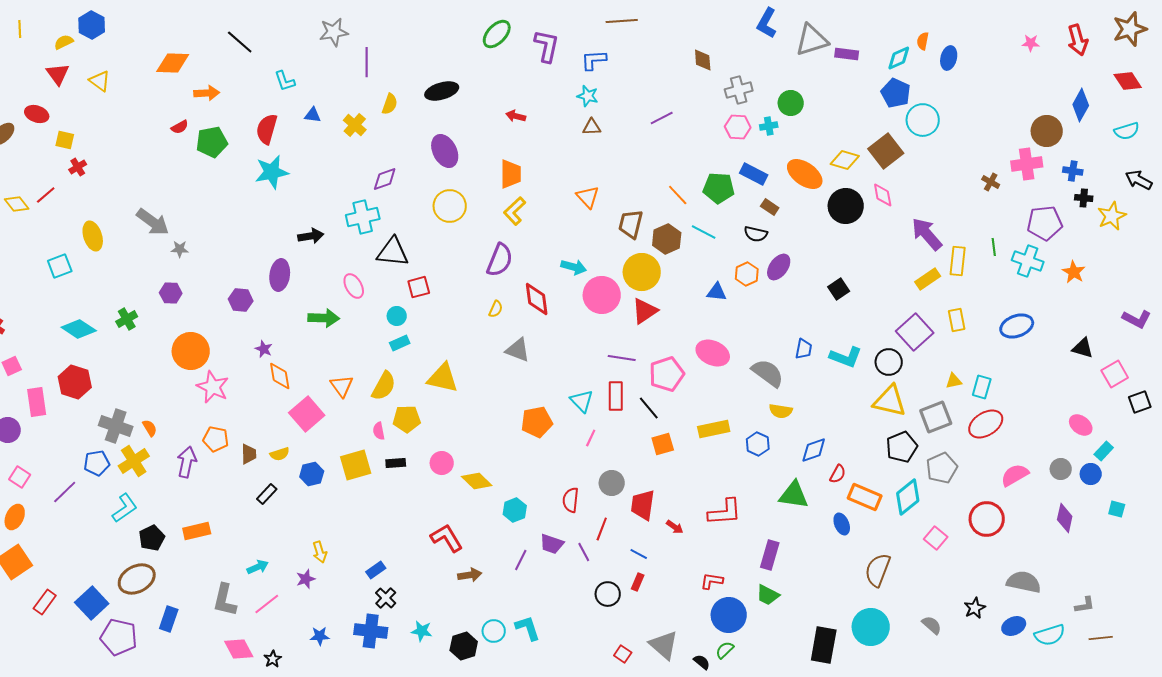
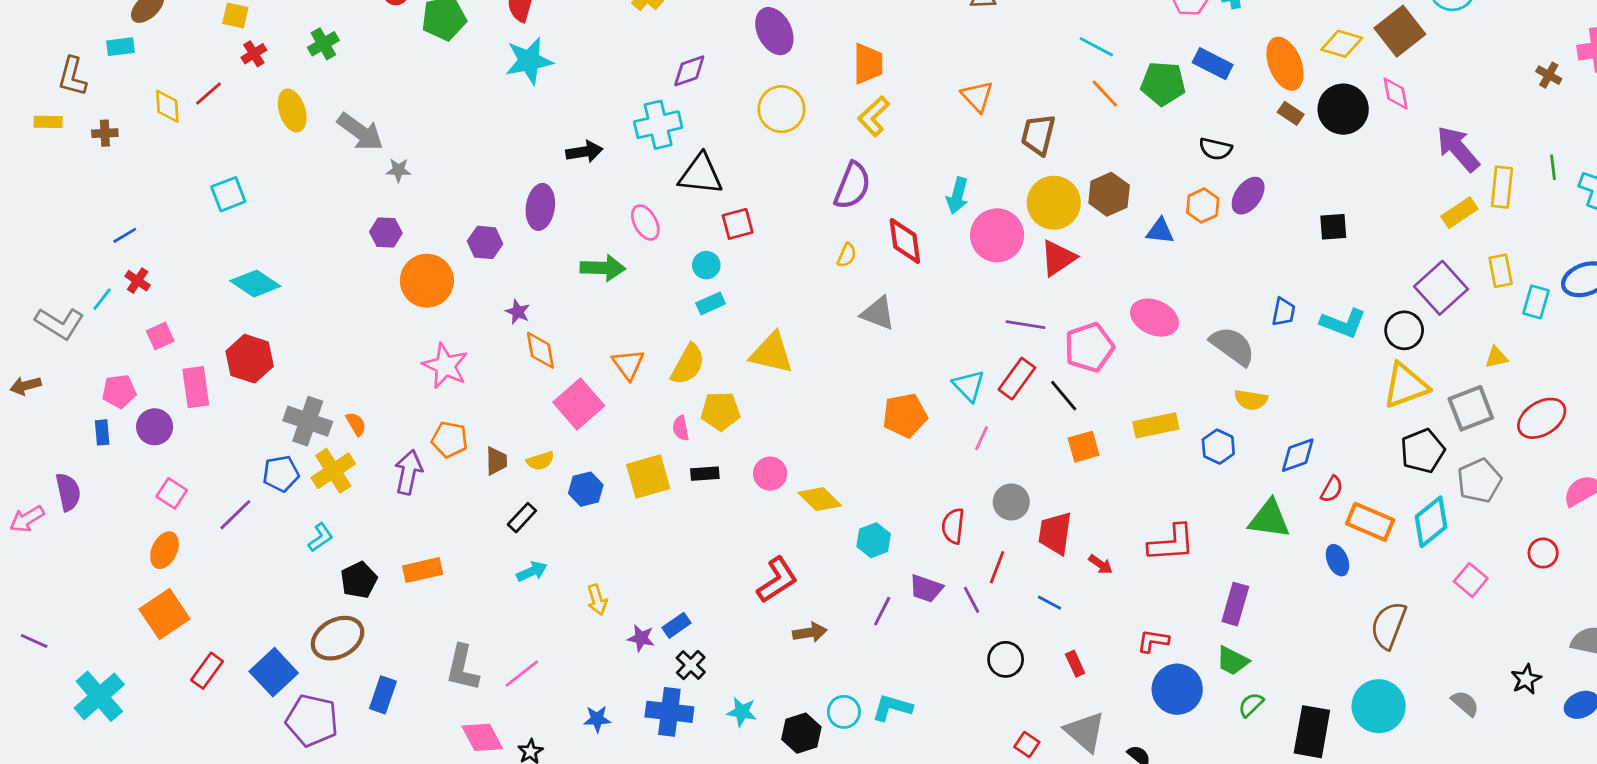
orange ellipse: (805, 174) -> (1285, 64), turned 33
yellow diamond: (17, 204) -> (167, 106), turned 35
brown rectangle: (770, 207) -> (1291, 113), moved
cyan line: (704, 232) -> (1096, 47), moved
yellow ellipse: (93, 236) -> (292, 111), moved
brown hexagon: (667, 239) -> (1109, 194), moved
cyan arrow: (574, 267) -> (957, 196), turned 90
black square: (839, 289) -> (1333, 227), turned 30
green cross: (127, 319) -> (323, 44), moved
orange circle: (191, 351) -> (427, 281), moved
cyan rectangle: (982, 387) -> (1536, 302), moved
red rectangle: (616, 396) -> (1017, 379), turned 36
yellow triangle: (890, 401) -> (1406, 386), turned -33
cyan L-shape: (125, 508) -> (321, 537), size x0.7
red circle: (987, 519) -> (1543, 553), size x0.6
red L-shape: (447, 538) -> (777, 580), turned 88
cyan arrow: (258, 567) -> (532, 571), moved
purple star: (306, 579) -> (641, 638), moved, turned 30
red rectangle: (638, 582) -> (1075, 664), moved, turned -48
cyan L-shape: (528, 628) -> (892, 708), turned -56
green semicircle: (725, 650) -> (1251, 705), moved

